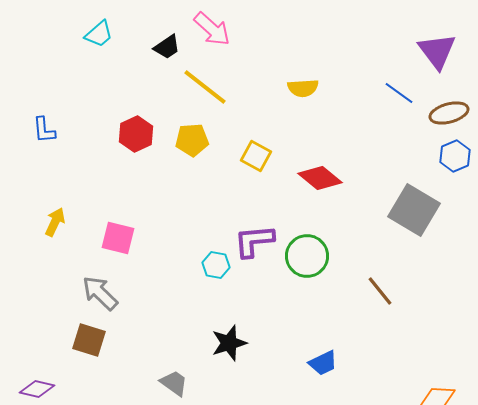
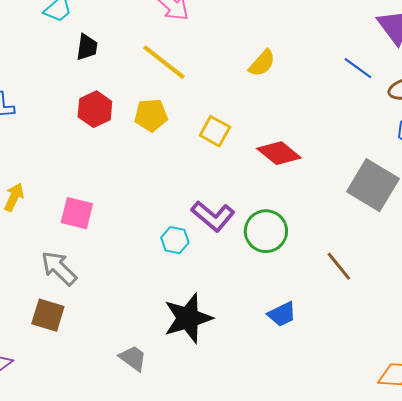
black trapezoid: (167, 47) -> (87, 47), moved, turned -48
yellow semicircle: (303, 88) -> (262, 63), turned -44
purple L-shape: (254, 241) -> (213, 216), turned -135
black star: (229, 343) -> (188, 318), size x1.4
blue trapezoid: (323, 363) -> (282, 314), moved

